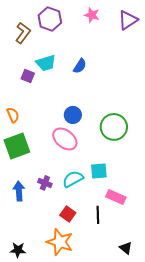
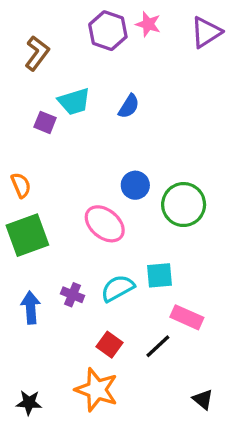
purple hexagon: (50, 19) -> (108, 31), moved
blue circle: (73, 115) -> (135, 185), moved
black line: (98, 215) -> (158, 346), turned 48

